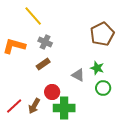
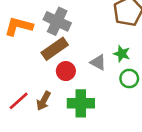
gray cross: (45, 42) -> (57, 21), size x1.5
brown rectangle: (43, 64) -> (55, 49), size x1.5
red circle: (52, 92) -> (66, 71), moved

